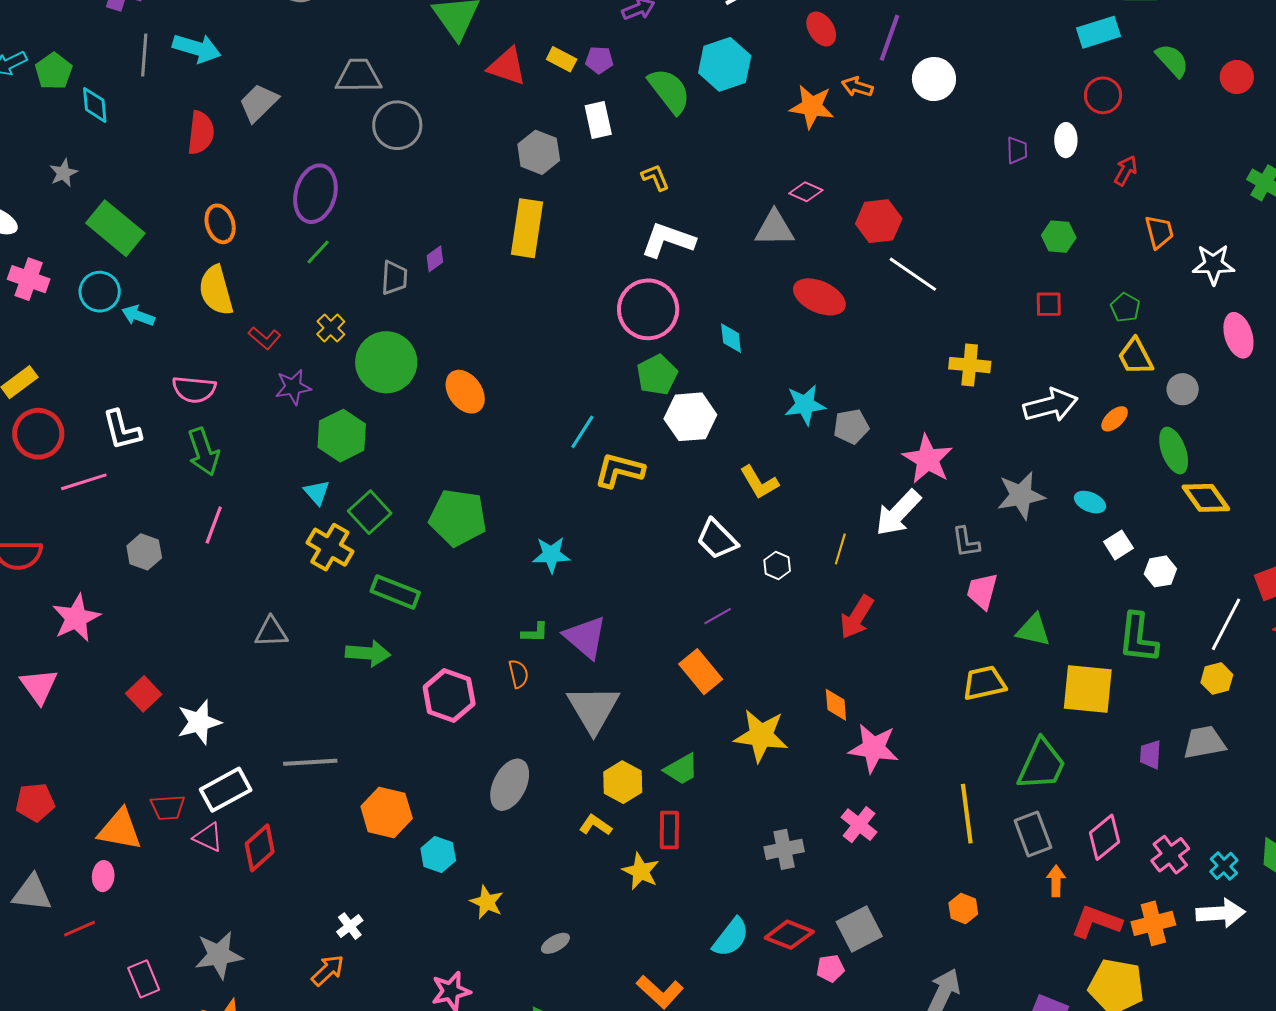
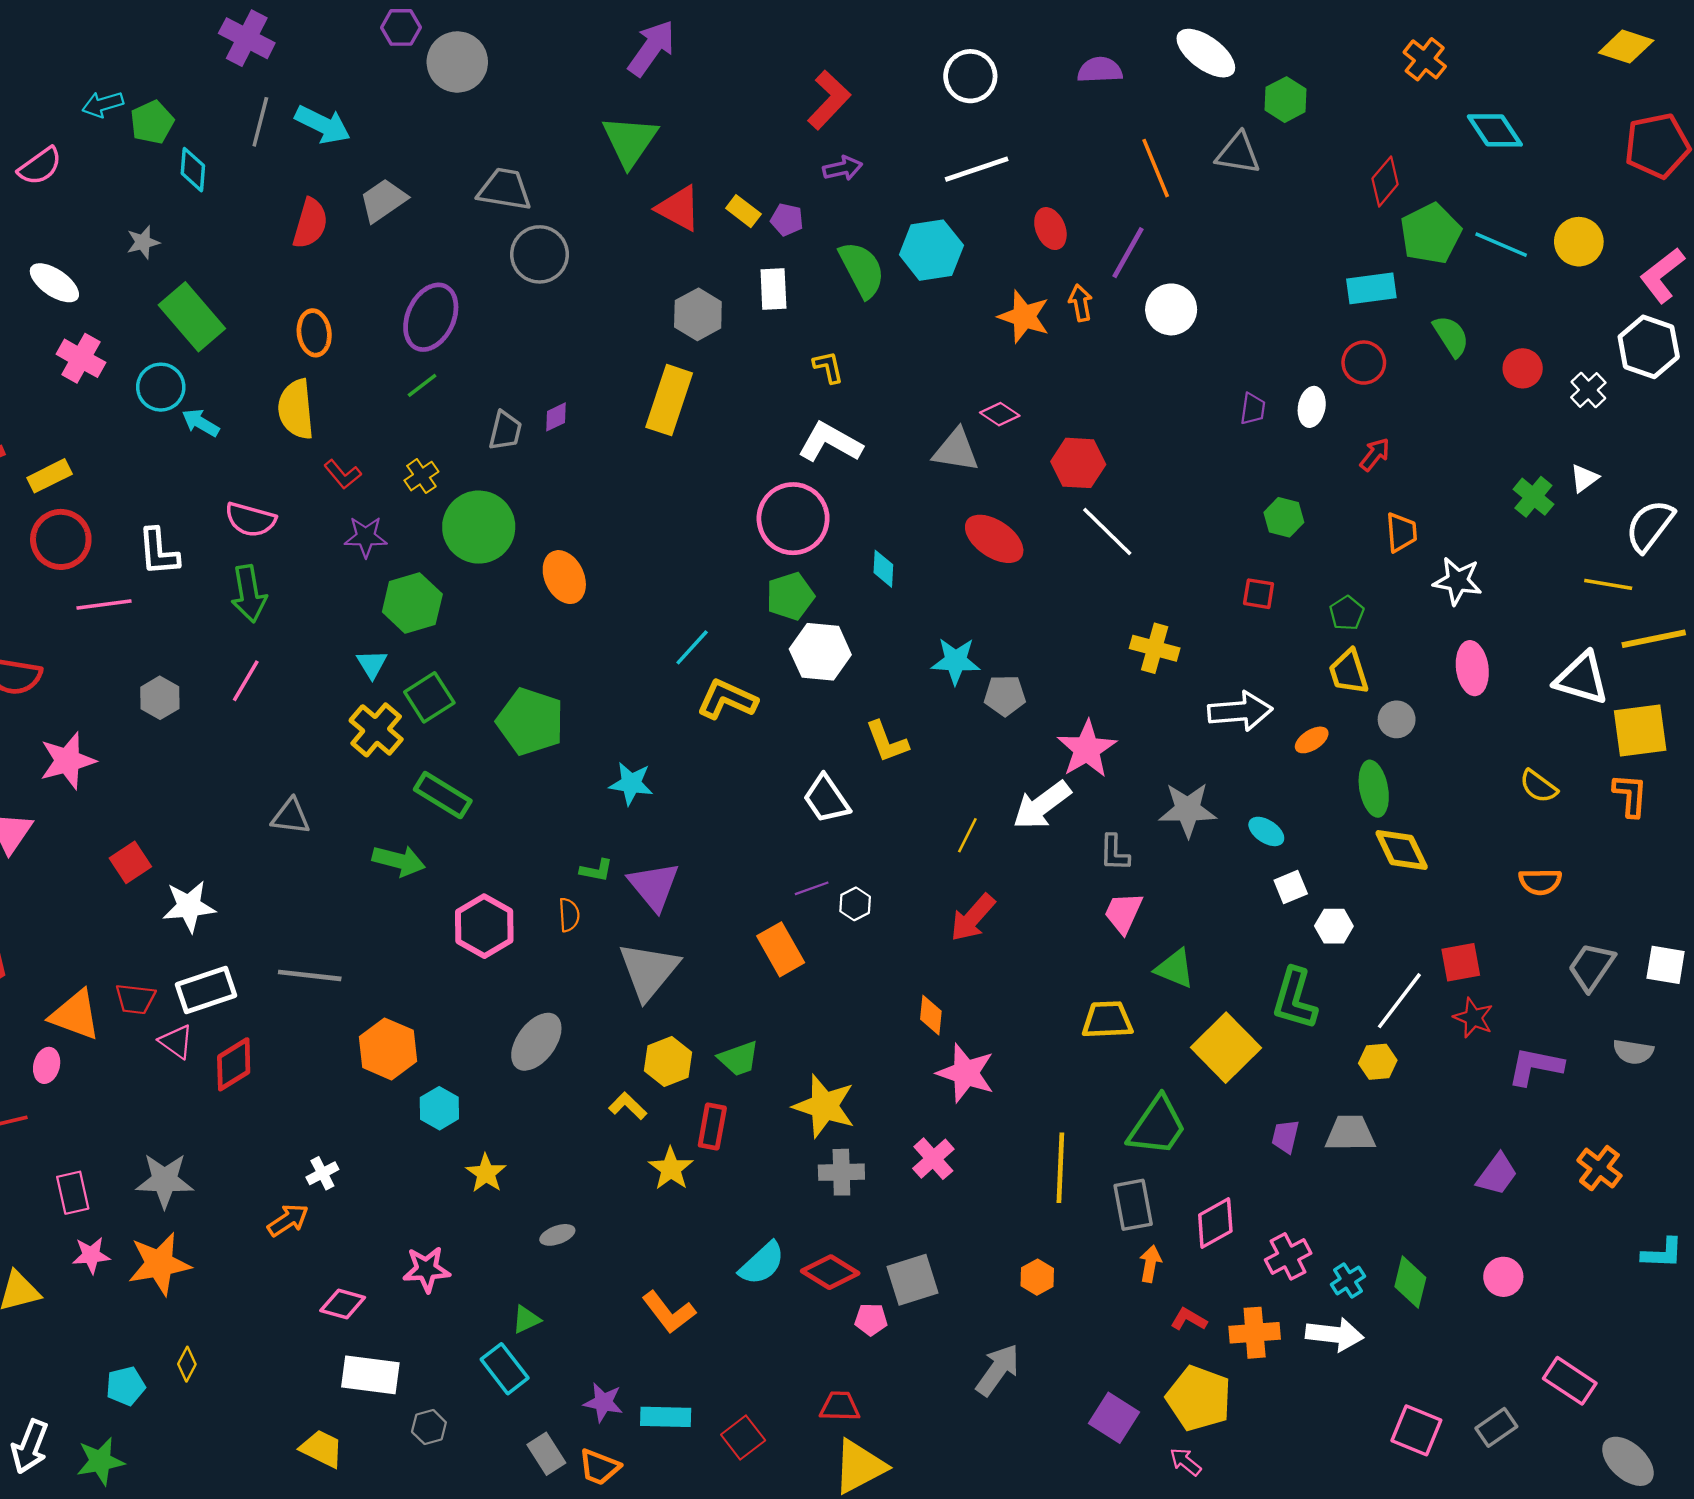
orange arrow: (857, 87) -> (1081, 303), turned 52
white hexagon: (777, 566) -> (855, 904), moved
yellow square: (1088, 689) -> (1226, 1048), turned 30
yellow star: (761, 736) -> (824, 1106), moved
red L-shape: (1096, 922) -> (1189, 1319), size x0.6

